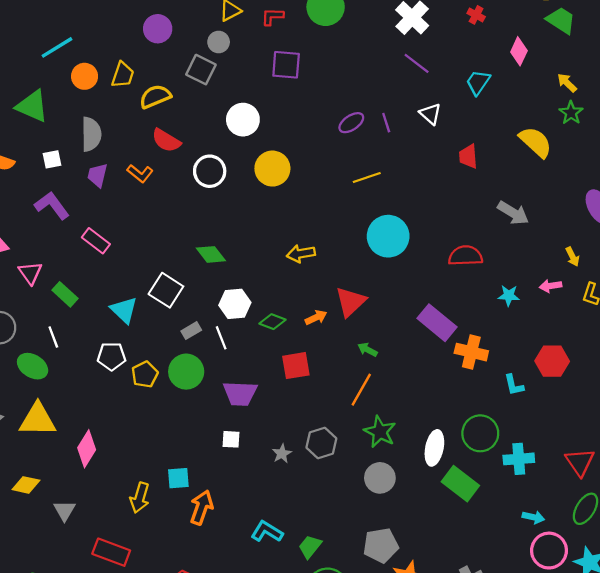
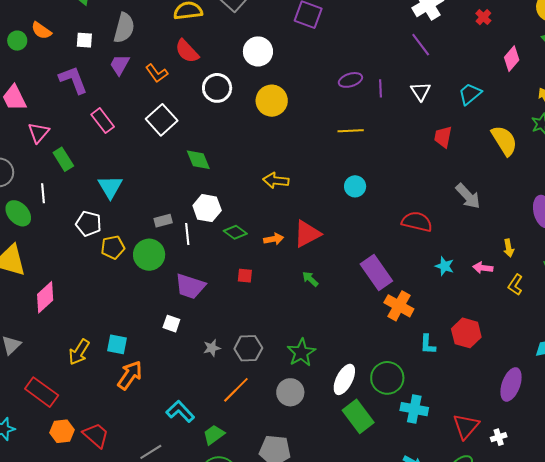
cyan trapezoid: (478, 82) -> (470, 94), moved
cyan circle: (388, 236) -> (355, 186), size x0.6
white square: (166, 290) -> (162, 120), moved
red square: (296, 366) -> (245, 276), size x0.6
orange line: (361, 390) -> (236, 390), moved

